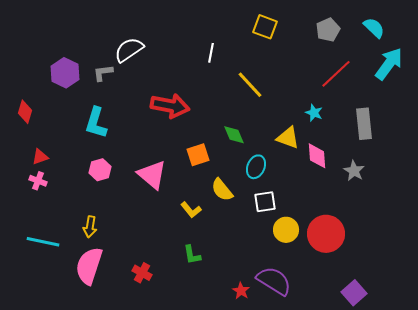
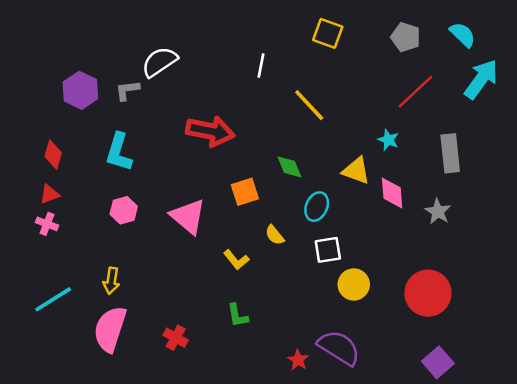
gray pentagon: (328, 30) -> (406, 37), turned -30
red diamond: (25, 112) -> (53, 155), moved
yellow semicircle: (222, 190) -> (275, 235), size x0.7
red circle: (326, 234) -> (428, 293), moved
cyan line: (43, 242) -> (53, 299), turned -44

